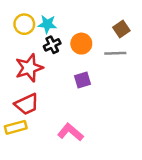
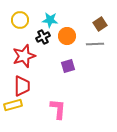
cyan star: (47, 24) -> (50, 20), moved
red trapezoid: (27, 104) -> (22, 86), turned -65
pink L-shape: (70, 132) -> (58, 109), turned 55

